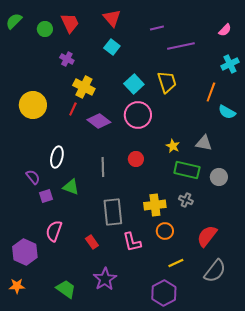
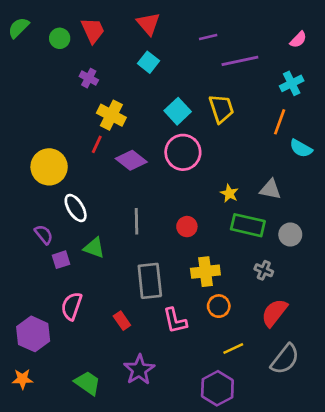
cyan cross: (230, 64) -> (292, 83), moved
yellow circle: (33, 105) -> (49, 167), moved
white ellipse: (57, 157) -> (76, 208), turned -45
red circle: (136, 159) -> (187, 227), moved
gray cross: (186, 200) -> (264, 270), moved

